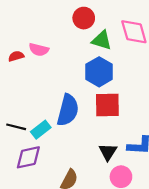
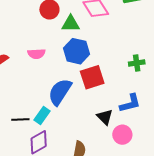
pink semicircle: (39, 50) -> (36, 54), moved
blue semicircle: (68, 110) -> (60, 92), turned -144

